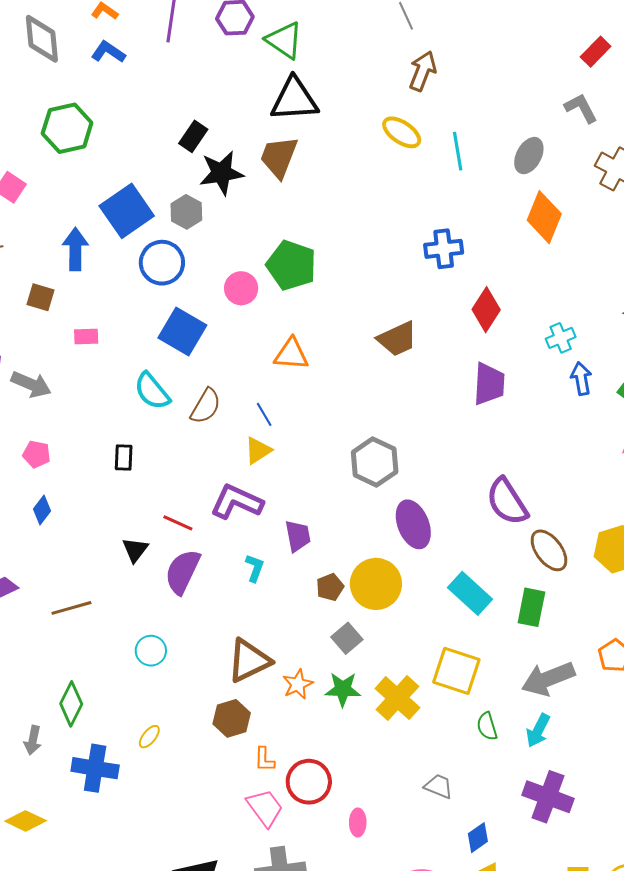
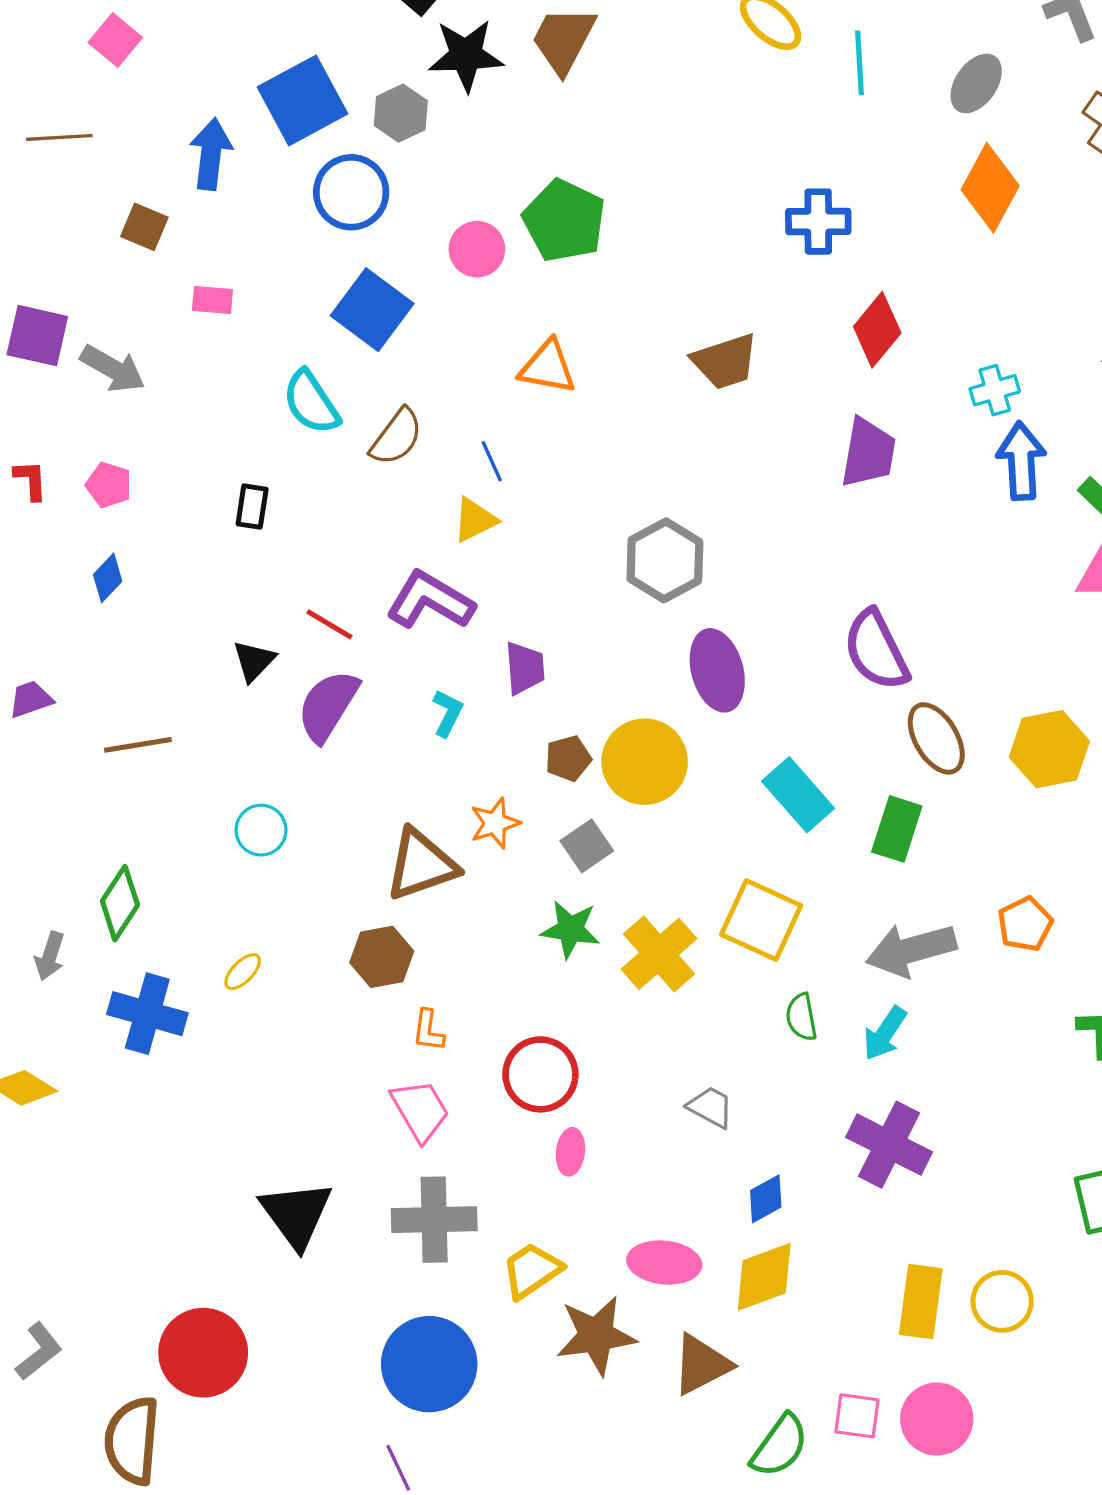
blue arrow: (581, 379) -> (1021, 461), size x1.4
orange star: (298, 684) -> (495, 823), moved
red circle: (309, 782) -> (540, 1074), moved

